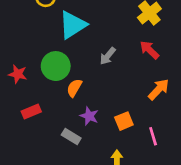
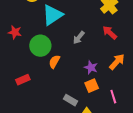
red star: (18, 74) -> (15, 32), moved
purple star: (89, 116) -> (91, 67), moved
gray rectangle: (71, 136) -> (71, 100), moved

